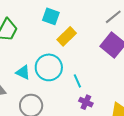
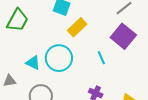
cyan line: (77, 81) -> (101, 58), moved

